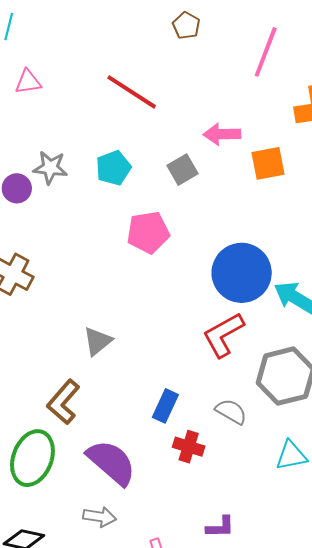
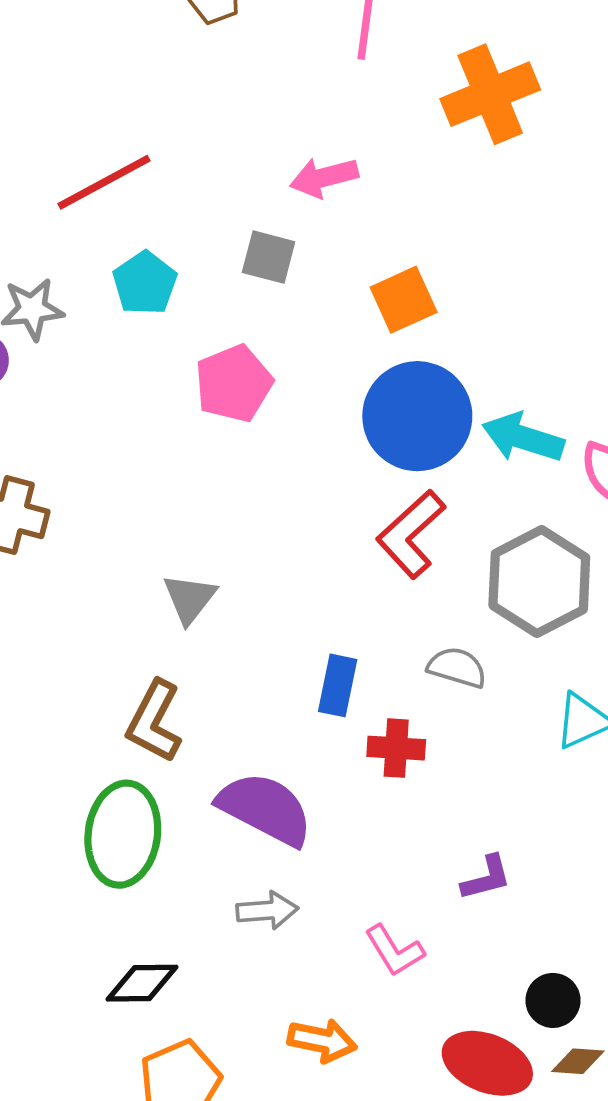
red line: (132, 92) -> (104, 182), moved, turned -48
orange square: (268, 163) -> (404, 300), moved
gray square: (182, 170) -> (269, 257), turned -32

